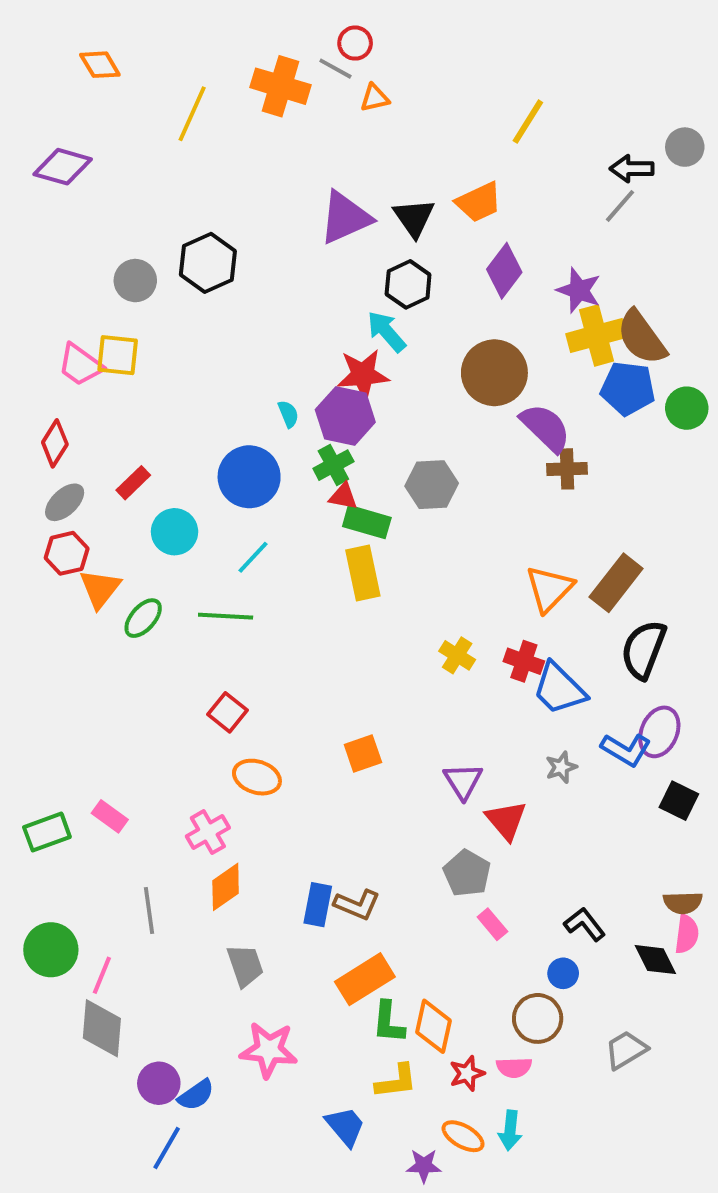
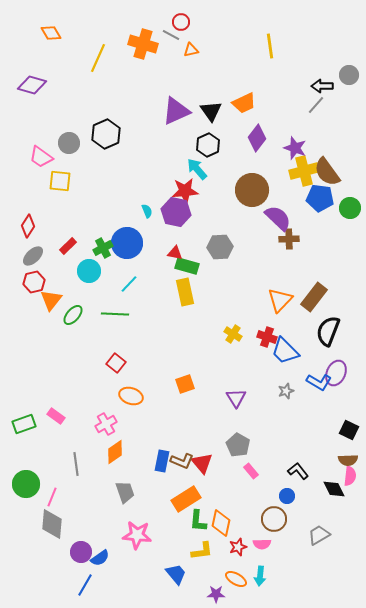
yellow line: (528, 122) -> (270, 46), moved, turned -40
pink trapezoid: (80, 365) -> (41, 157), moved
green cross: (333, 465) -> (103, 248), moved
black square: (679, 801) -> (349, 430), moved
red triangle: (506, 820) -> (202, 463), moved

